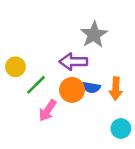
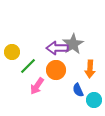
gray star: (94, 35) -> (73, 44), moved
blue semicircle: (91, 87) -> (78, 90), moved, turned 56

